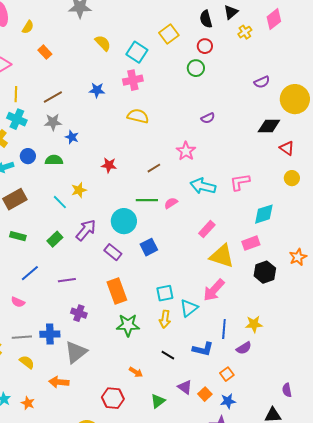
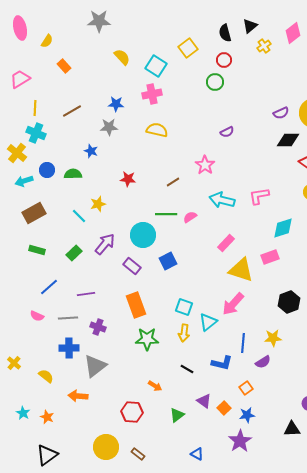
purple semicircle: (262, 82) -> (281, 113), moved
gray star: (53, 122) -> (109, 127), moved
black hexagon: (265, 272) -> (289, 302), moved
cyan square: (165, 293) -> (184, 307), turned 30
gray line: (22, 337) -> (68, 318), moved

